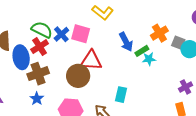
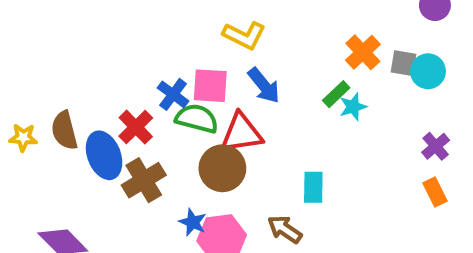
green semicircle: (42, 30) -> (197, 118), moved
blue arrow: (126, 42) -> (264, 86), moved
blue star: (37, 99) -> (193, 222), moved

